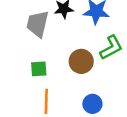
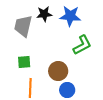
brown circle: (81, 61) -> (58, 71), moved

